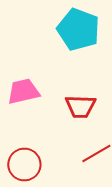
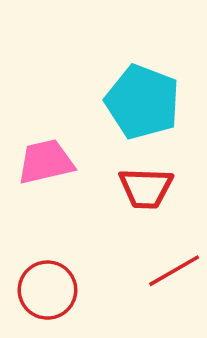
cyan pentagon: (78, 30) -> (142, 102), moved

